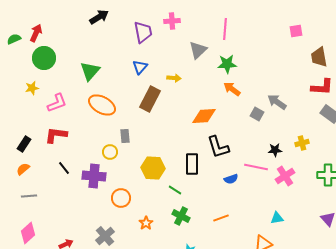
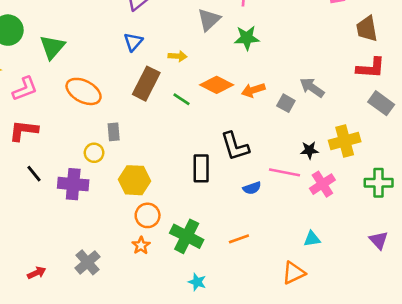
green triangle: (90, 71) -> (52, 47), moved
orange arrow: (232, 89) -> (253, 90), moved, turned -54
orange diamond: (204, 116) -> (217, 85), moved, turned 30
yellow cross: (302, 143) -> (345, 141), size x1.6
yellow hexagon: (153, 168) -> (134, 180), moved
green line: (175, 190) -> (181, 99), moved
orange circle: (121, 198) -> (148, 215), moved
green cross: (181, 216) -> (187, 236), size x1.4

